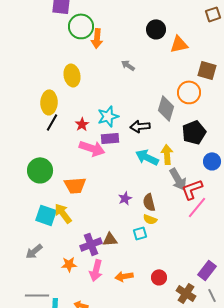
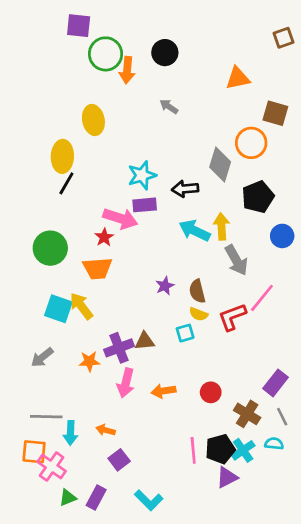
black circle: (156, 29) -> (165, 53), moved
red star: (82, 124) -> (104, 237), moved
red L-shape: (192, 189) -> (232, 317), moved
orange star: (69, 264) -> (89, 361), moved

